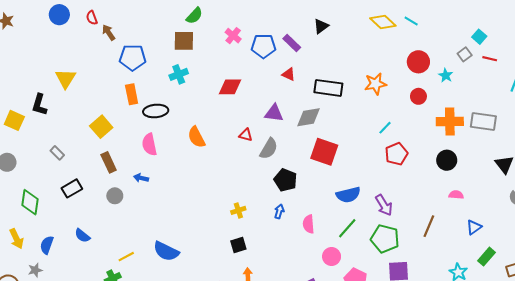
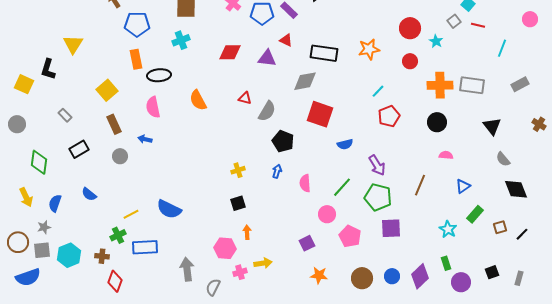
purple triangle: (274, 113) -> (267, 58), moved
blue semicircle: (348, 195) -> (345, 144), moved, size x0.7

